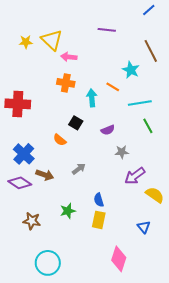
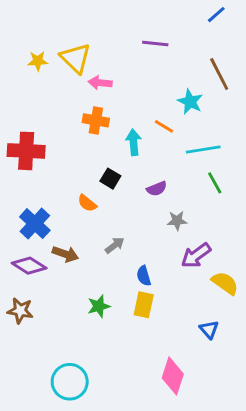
blue semicircle: (99, 200) -> (144, 276), moved
yellow rectangle: (99, 220) -> (144, 305), moved
brown star: (32, 221) -> (20, 311), moved

